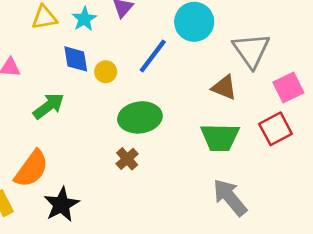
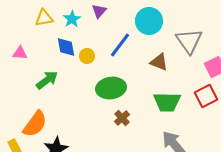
brown triangle: (224, 87) -> (159, 62), moved
brown cross: (127, 159) -> (122, 118), moved

